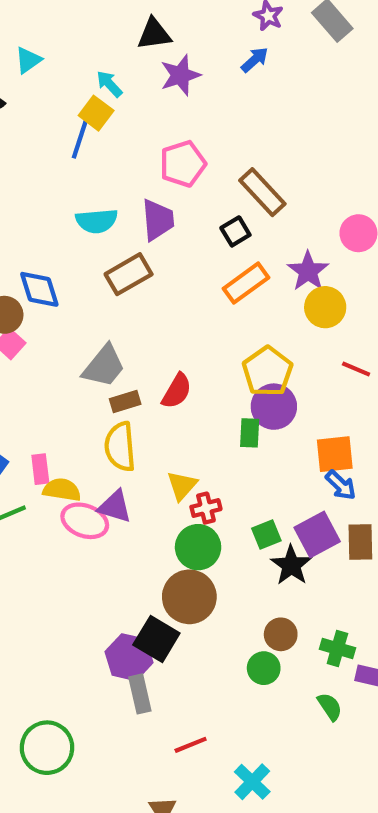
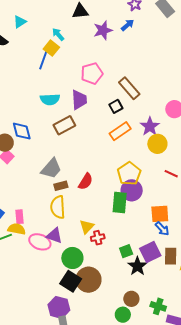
purple star: (180, 75) -> (103, 30), moved
green rectangle: (250, 433) -> (120, 202), size x1.5
yellow semicircle: (62, 490) -> (17, 229), moved
green circle: (198, 547) -> (72, 258), moved
black square: (156, 639) -> (71, 281), moved

